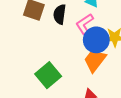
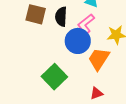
blue circle: (96, 40) -> (78, 41), moved

